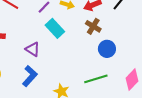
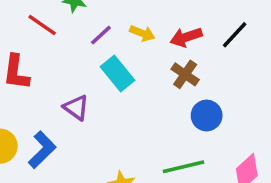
blue L-shape: (30, 76) -> (42, 150), moved

